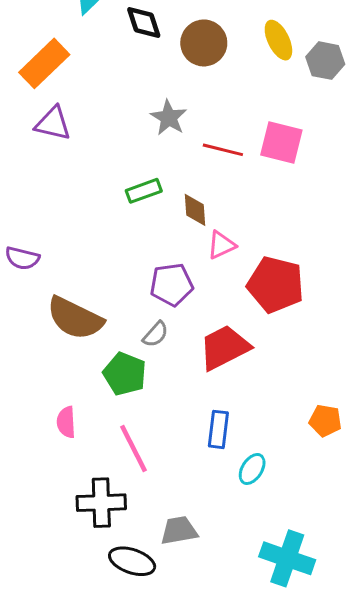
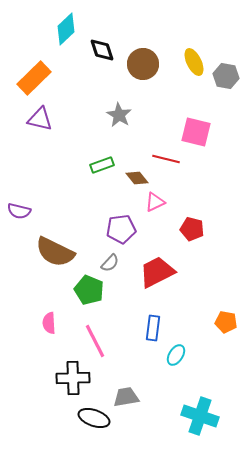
red line: (223, 150) -> (166, 159), moved
brown diamond: (195, 210) -> (137, 178), turned -35
red pentagon: (276, 285) -> (192, 229), size x0.6

